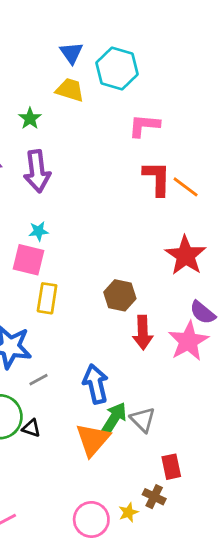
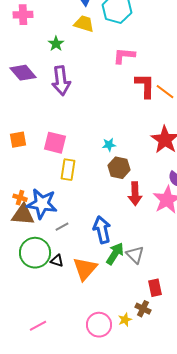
pink L-shape: (144, 126) -> (124, 56), moved
cyan star: (39, 231) -> (109, 145), moved
orange triangle: (93, 440) -> (85, 269), moved

